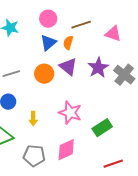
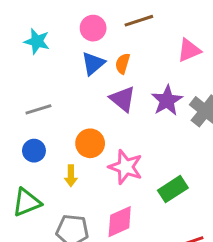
brown line: (81, 25) -> (139, 21), moved
pink triangle: (113, 34) -> (189, 50), turned -42
orange circle: (44, 74) -> (90, 143), moved

